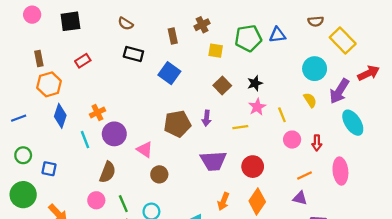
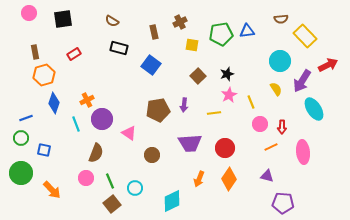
blue line: (19, 118) -> (26, 118), moved
brown circle: (159, 174) -> (152, 155), moved
orange line: (304, 176) -> (271, 147), moved

